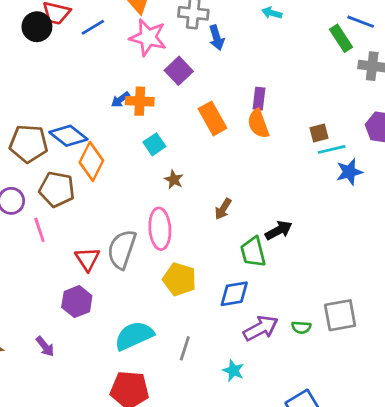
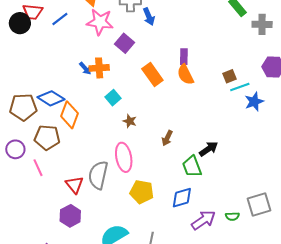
blue arrow: (120, 100) -> (85, 68), turned -88

